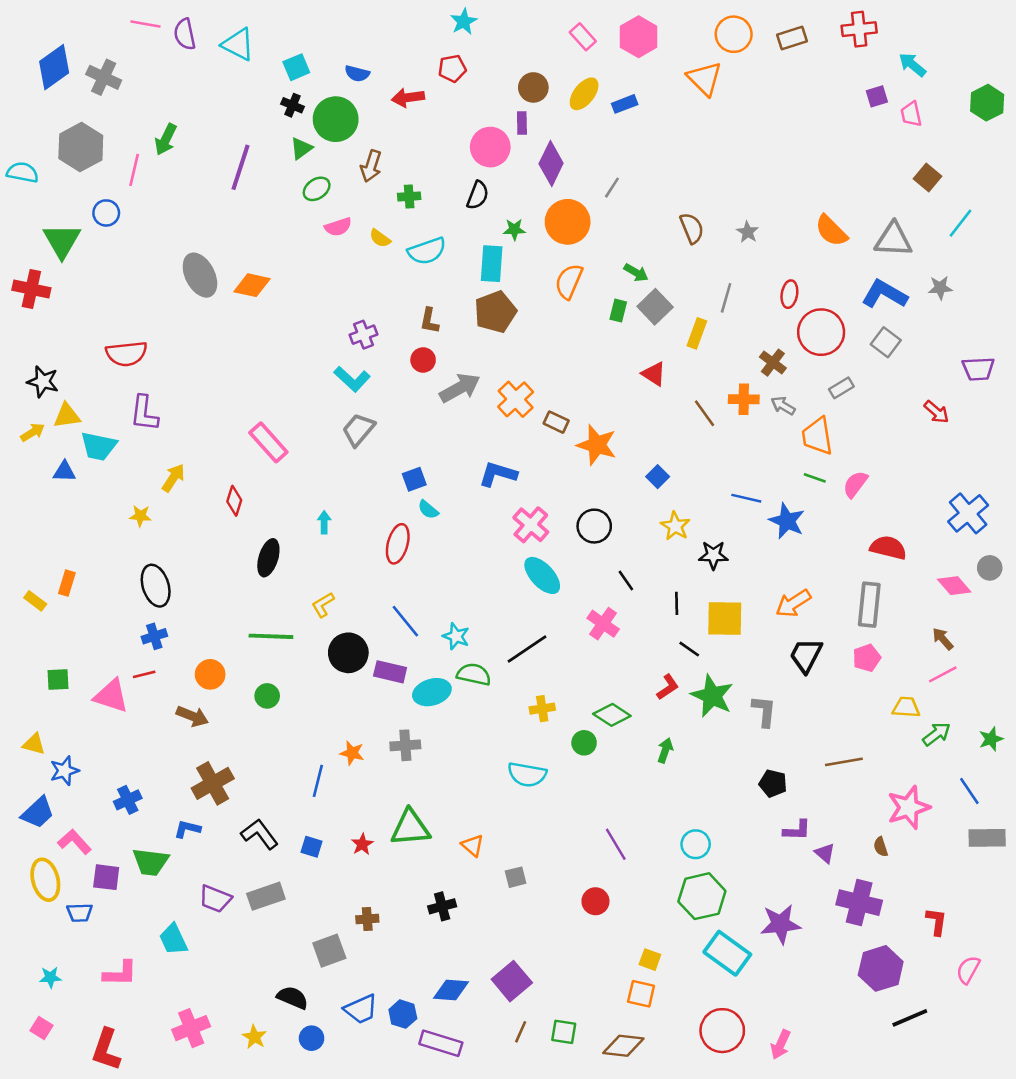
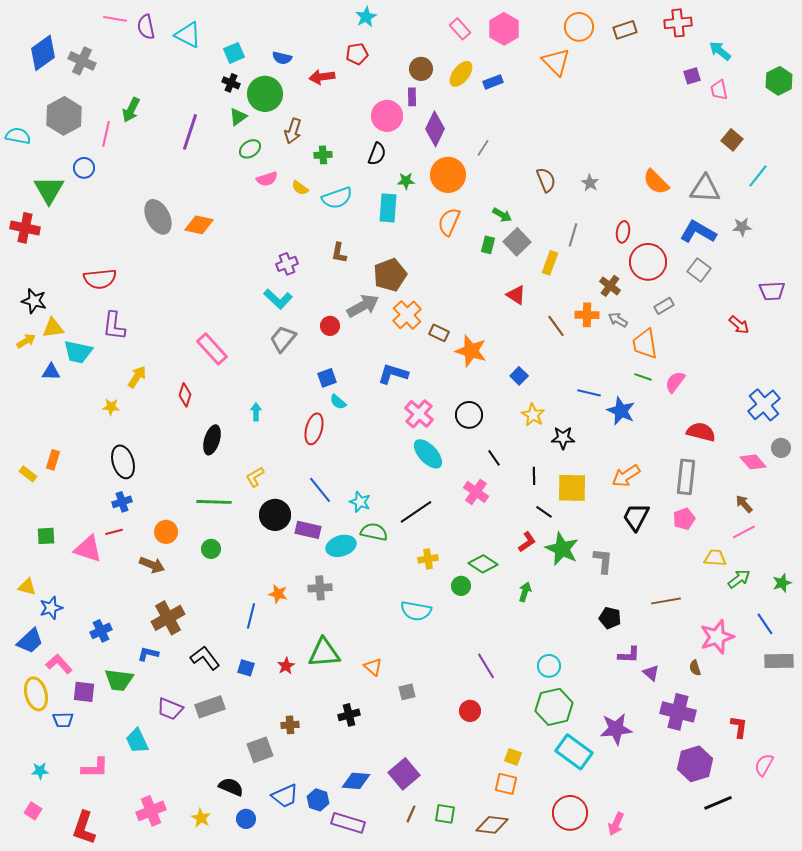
brown pentagon: (495, 312) -> (390, 275), moved
red circle: (423, 360) -> (330, 326), moved

